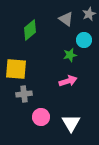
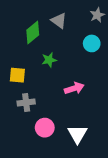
gray triangle: (66, 19) -> (59, 21), moved
green star: (70, 55) -> (49, 60), moved
yellow square: (16, 69) -> (17, 75), size x0.7

